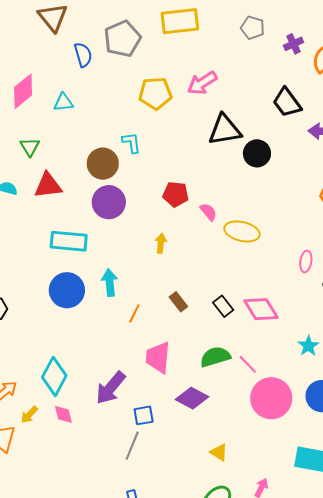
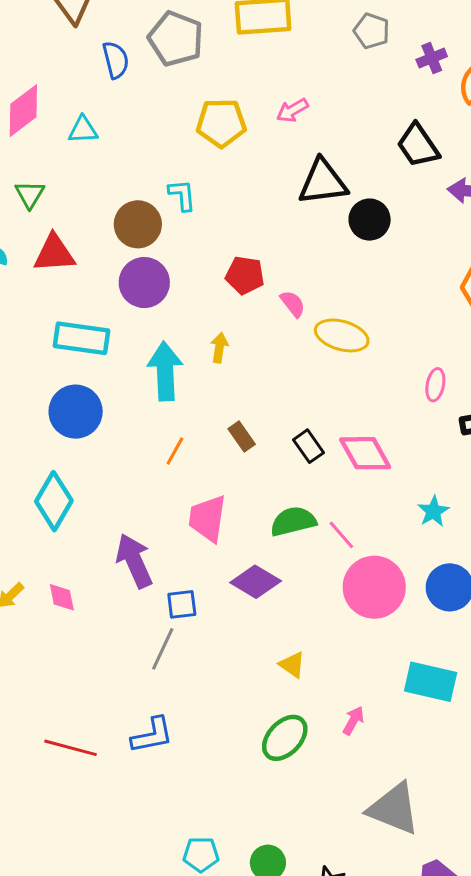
gray pentagon: (122, 39) -> (176, 39), turned -30
pink arrow: (202, 83) -> (292, 110), size x0.7
cyan arrow: (110, 282) -> (165, 371), moved, size x1.4
cyan diamond: (54, 376) -> (54, 501), moved
purple arrow: (111, 388) -> (134, 561), turned 114

